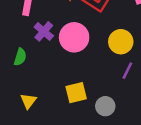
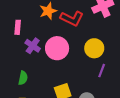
green semicircle: (20, 57) -> (23, 78), moved

